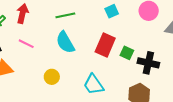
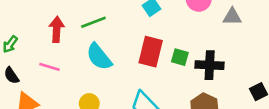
red arrow: (22, 14) -> (57, 29), moved

